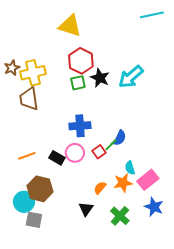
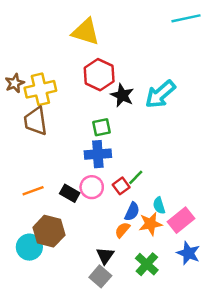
green square: (78, 83) -> (102, 127), moved
blue semicircle: (120, 138) -> (132, 212), moved
gray square: (34, 220) -> (100, 276), moved, turned 30

